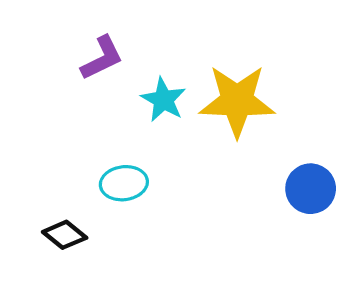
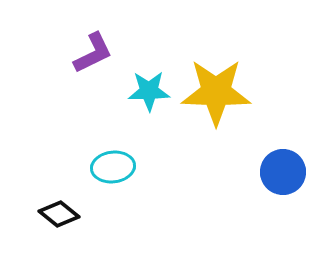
cyan star: (163, 100) -> (149, 91), turned -30

